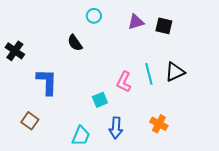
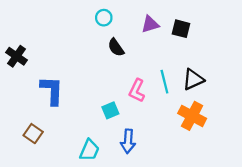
black semicircle: (75, 43) -> (116, 47), moved
orange cross: (159, 124) -> (192, 116), moved, size x1.4

